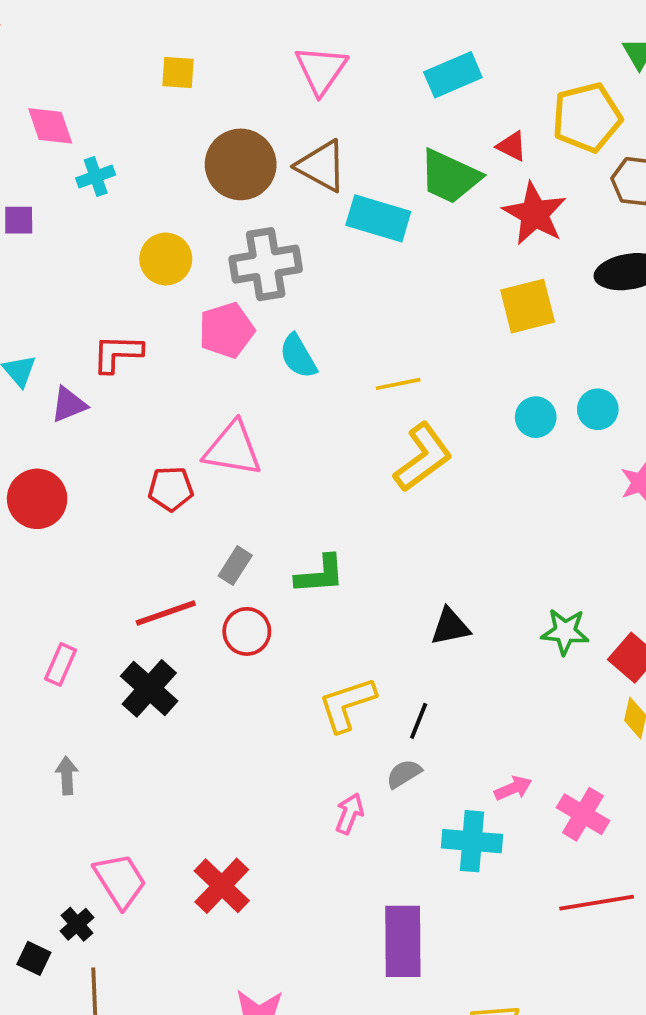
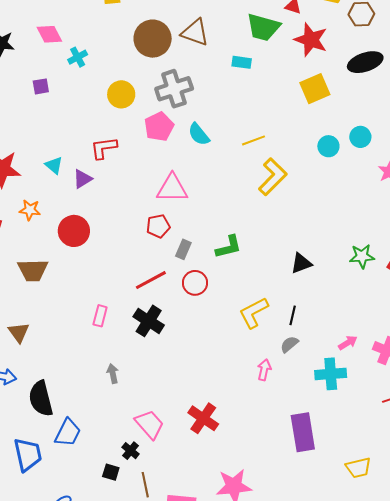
cyan rectangle: (378, 218) -> (242, 62), moved, size x0.6
red pentagon: (171, 489) -> (158, 226), moved

